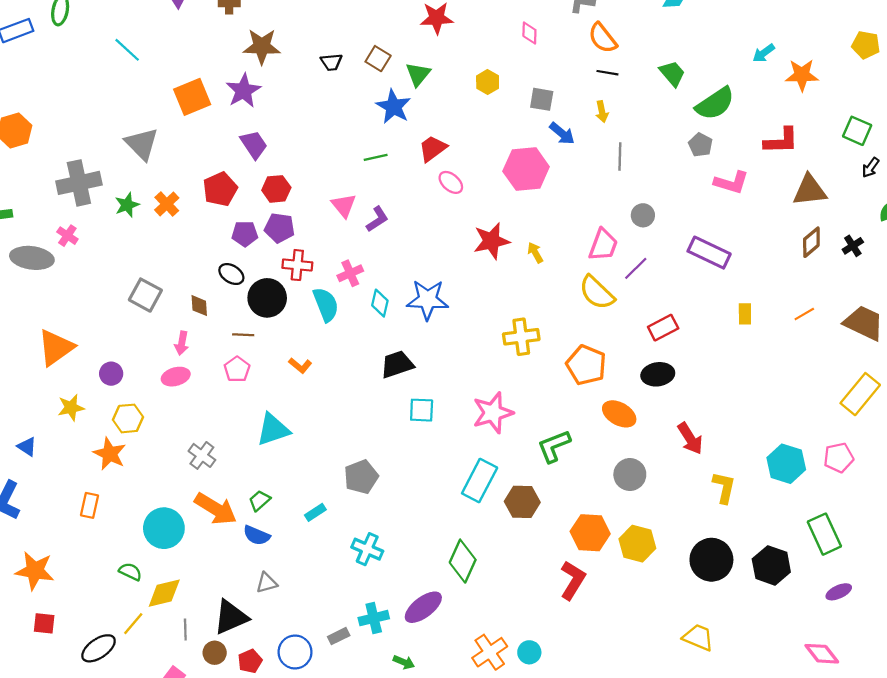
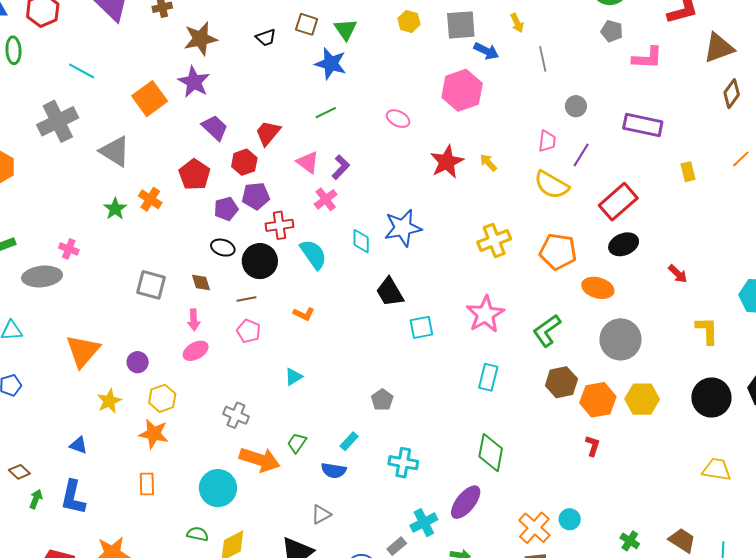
gray square: (542, 99) -> (461, 25), size x1.4
red trapezoid: (433, 148) -> (268, 133), moved
gray cross: (79, 183) -> (58, 121), moved
pink trapezoid: (603, 245) -> (547, 141), size x0.7
pink cross: (350, 273) -> (326, 199), moved
red rectangle: (663, 328) -> (618, 202), size x1.4
black trapezoid: (397, 364) -> (390, 292), turned -88
cyan triangle: (273, 429) -> (294, 377), size x0.6
red arrow: (690, 438) -> (678, 274), moved, size x0.7
gray circle: (630, 475) -> (620, 339), size x1.4
gray pentagon: (361, 477) -> (382, 400), size x0.7
cyan rectangle: (480, 481) -> (488, 377), size x0.7
brown hexagon: (522, 502) -> (561, 382), moved
blue semicircle: (257, 535) -> (334, 470), moved
red L-shape: (573, 580) -> (593, 446), size x0.6

